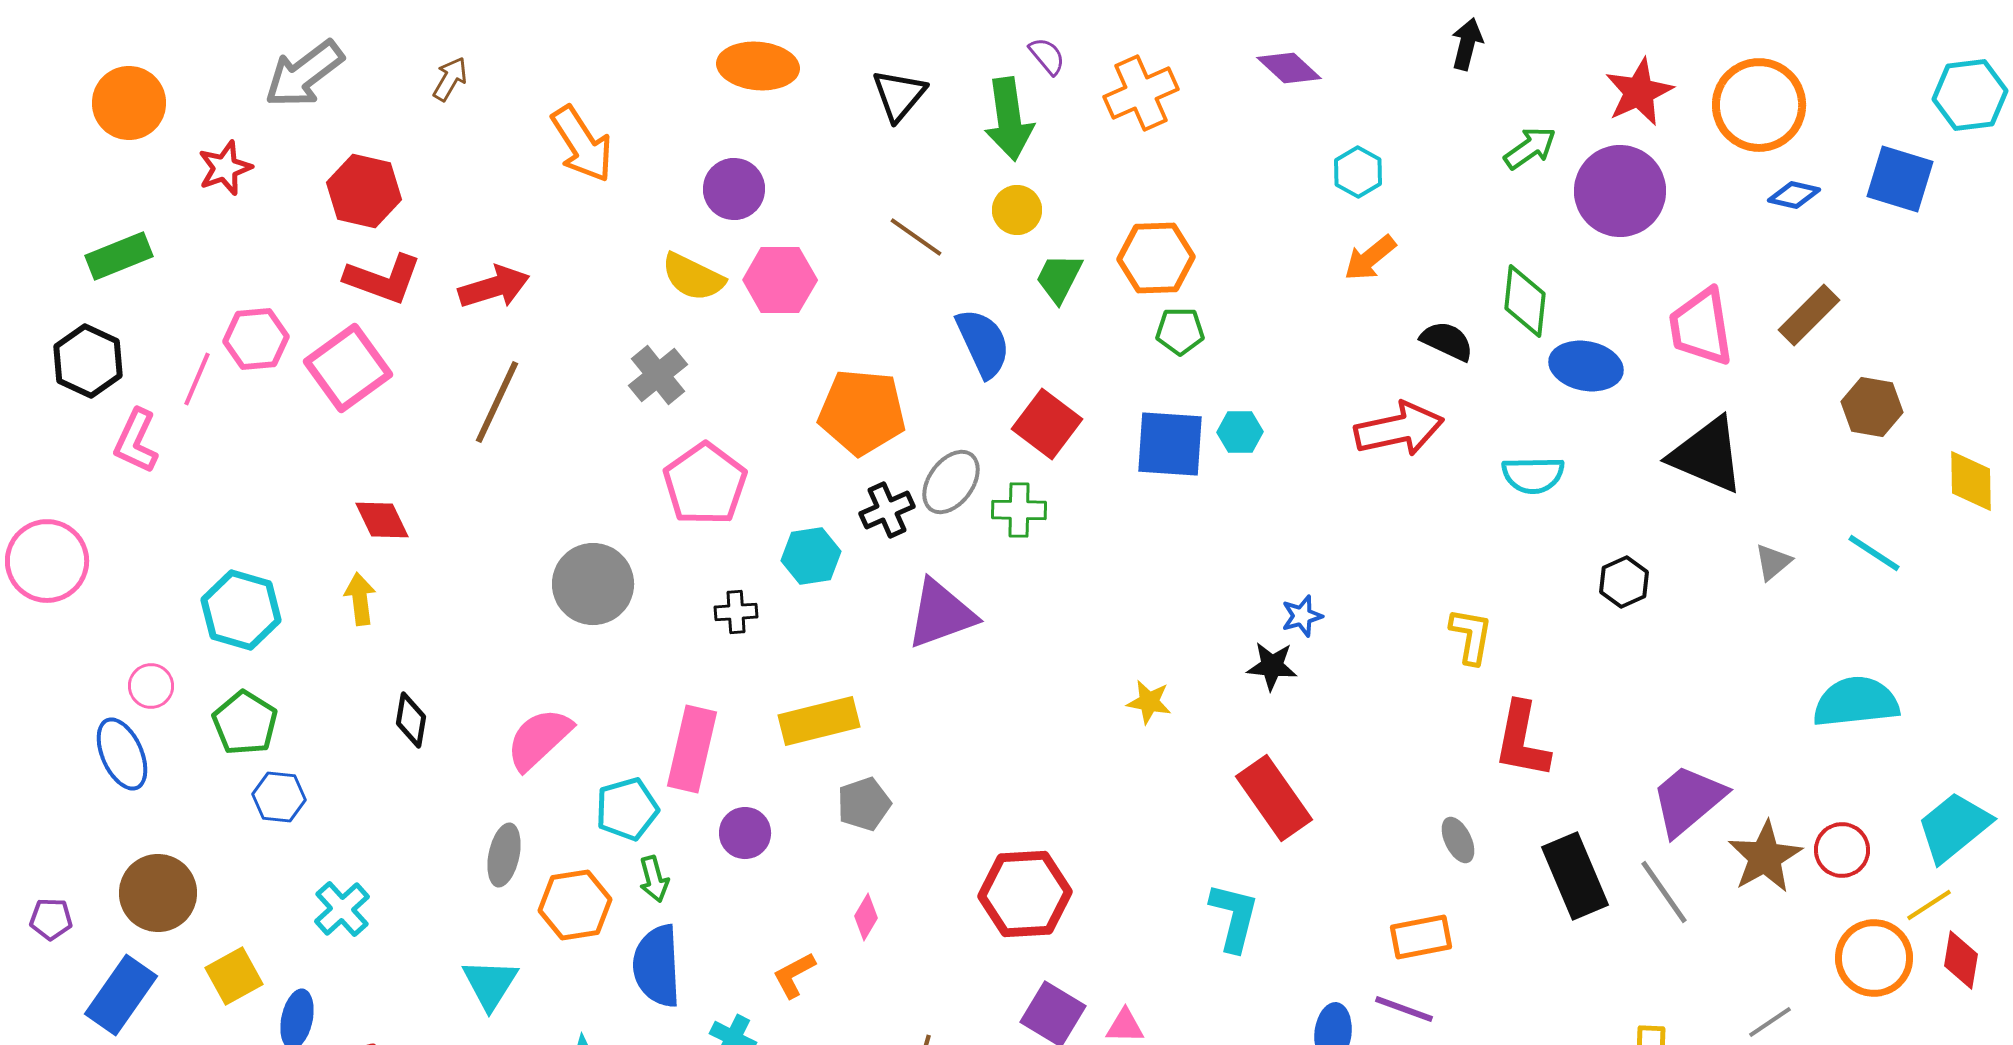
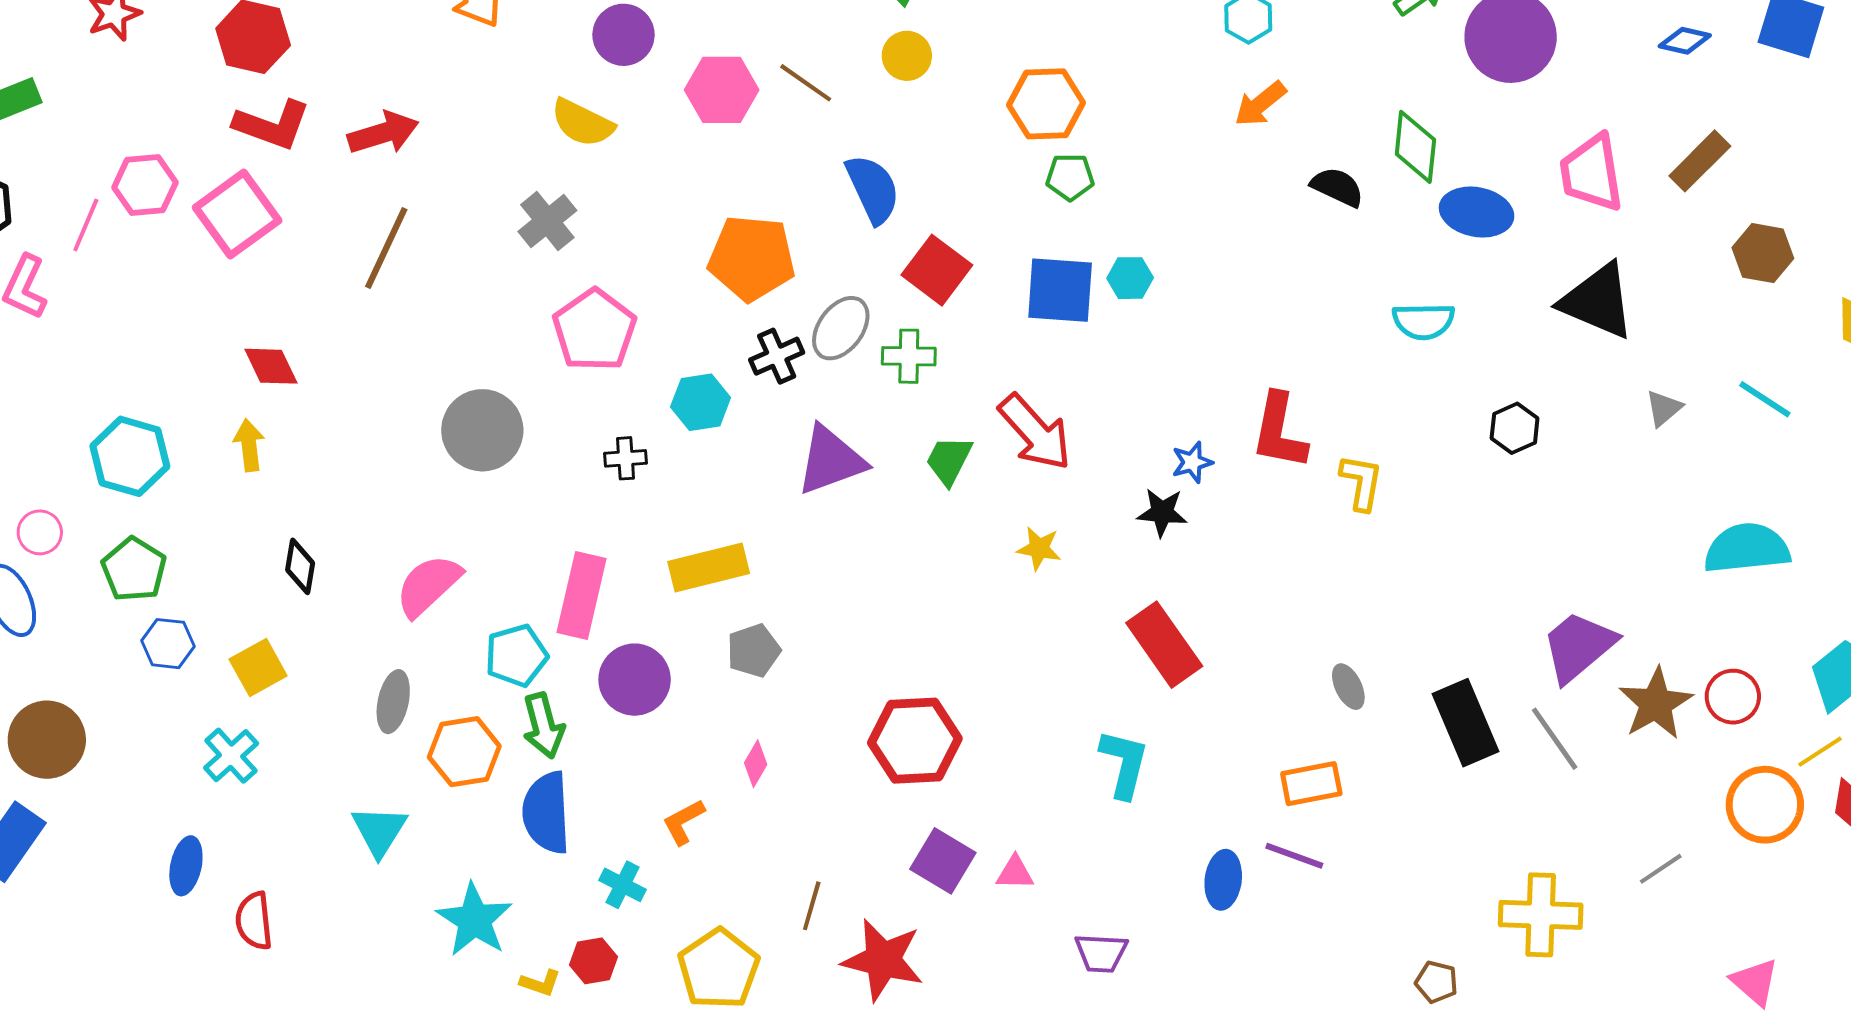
green trapezoid: (1059, 278) -> (949, 460), moved
pink hexagon: (780, 280) -> (722, 90), moved
red arrow: (1399, 429) -> (1035, 432), moved, turned 60
red L-shape: (1522, 740) -> (1279, 431), moved
purple circle: (745, 833) -> (635, 680), size x1.4
green arrow: (654, 879) -> (543, 726), size x1.4
yellow square: (234, 976) -> (258, 668), moved

